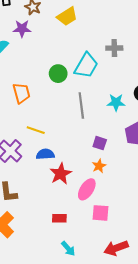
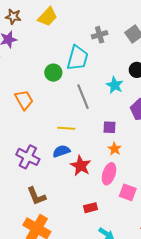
cyan star: (116, 102) -> (115, 85), turned -30
yellow line: (36, 130) -> (66, 128), moved
pink square: (101, 213) -> (128, 192), turned 30

